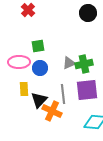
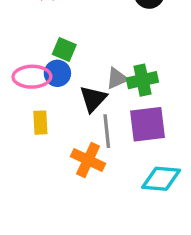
green square: (38, 46) -> (64, 50), turned 32
blue circle: (40, 68) -> (57, 73), moved
black triangle: (39, 100) -> (93, 99), moved

